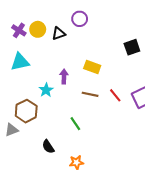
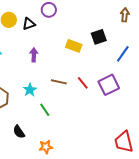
yellow rectangle: (92, 67) -> (74, 46), moved
purple arrow: (64, 76) -> (34, 55), moved
cyan star: (46, 90) -> (30, 90), moved

